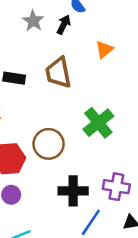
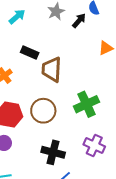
brown trapezoid: (58, 73) -> (52, 69), moved
purple cross: (116, 187) -> (94, 145), moved

